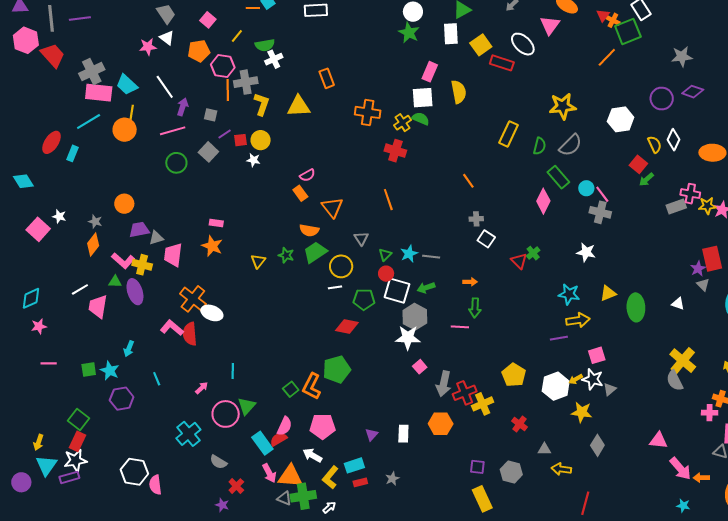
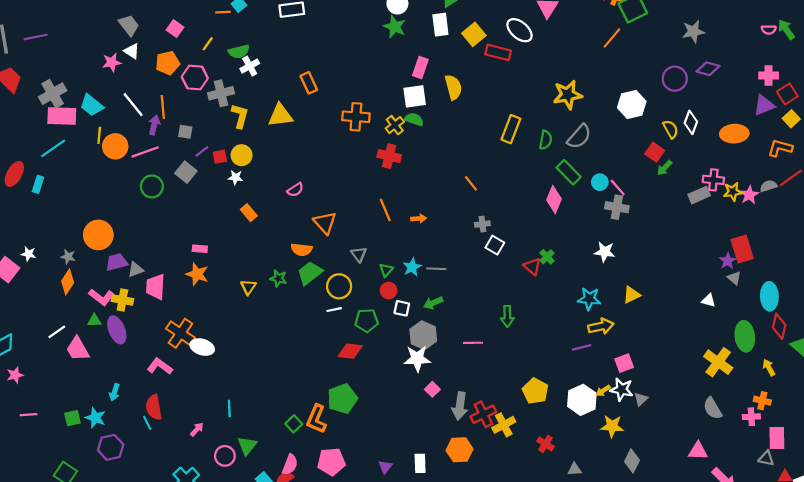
orange line: (228, 90) -> (163, 107), moved
orange circle: (125, 130) -> (115, 146), moved
orange rectangle: (300, 193) -> (249, 213), moved
orange circle: (124, 204) -> (98, 235), size x1.4
orange arrow: (470, 282) -> (419, 219), moved
white square: (397, 291) -> (402, 308), size x0.6
pink trapezoid: (98, 307) -> (78, 349), turned -35
green ellipse: (636, 307) -> (745, 336), moved
green arrow: (475, 308) -> (507, 316), moved
red semicircle: (190, 334) -> (154, 407), moved
gray semicircle: (675, 381) -> (713, 408), moved
pink circle: (226, 414) -> (225, 456), size x0.7

